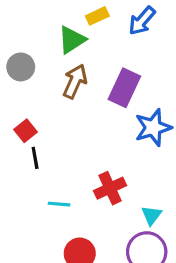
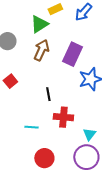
black line: (35, 158) -> (48, 94), moved
red cross: (110, 188) -> (63, 117), turned 30

